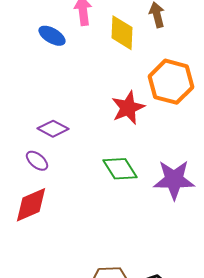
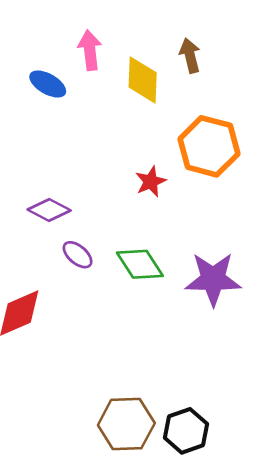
red star: (128, 108) -> (151, 182), size x0.7
purple ellipse: (37, 161) -> (78, 255), moved

